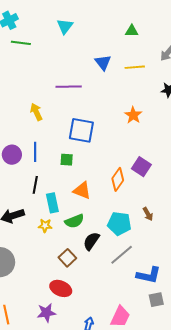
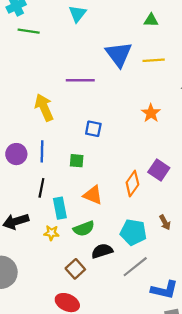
blue triangle: (103, 62) -> (119, 54), size x1.5
yellow arrow: (36, 112) -> (44, 107), size x1.4
blue square: (81, 130) -> (93, 129), size x0.6
black semicircle: (91, 241) -> (102, 251), turned 36

